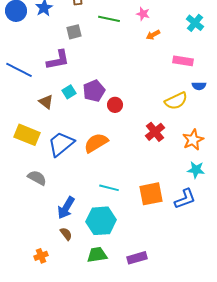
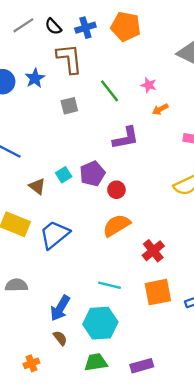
green line: (109, 19) -> (110, 91), turned 40
purple L-shape: (58, 60) -> (126, 138), moved
red cross: (155, 132) -> (153, 251), moved
orange semicircle: (96, 143) -> (116, 225), moved
gray semicircle: (37, 178) -> (16, 285), moved, turned -30

